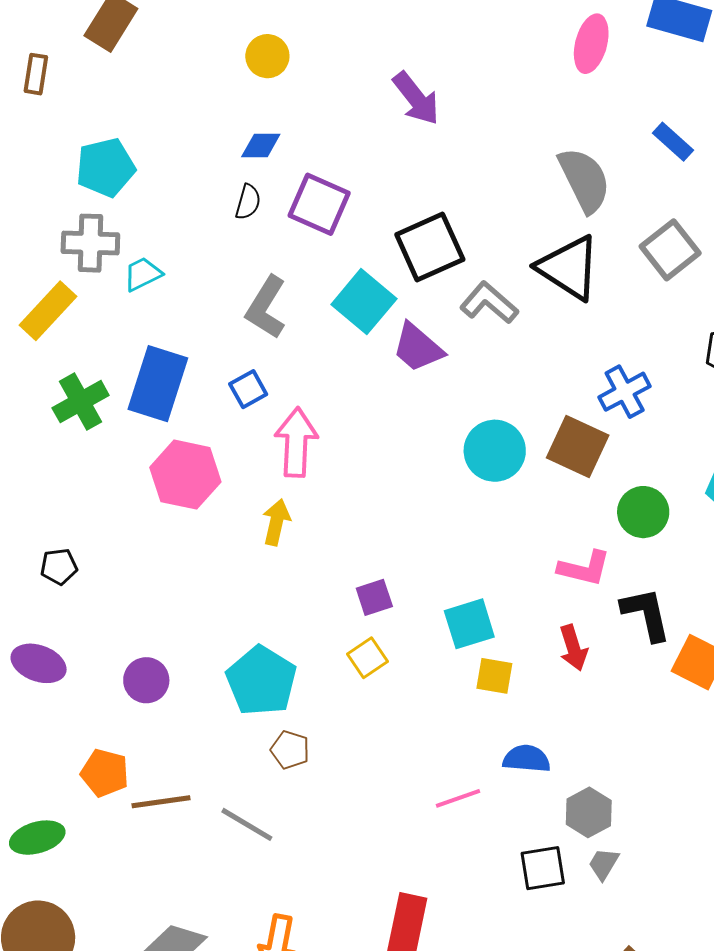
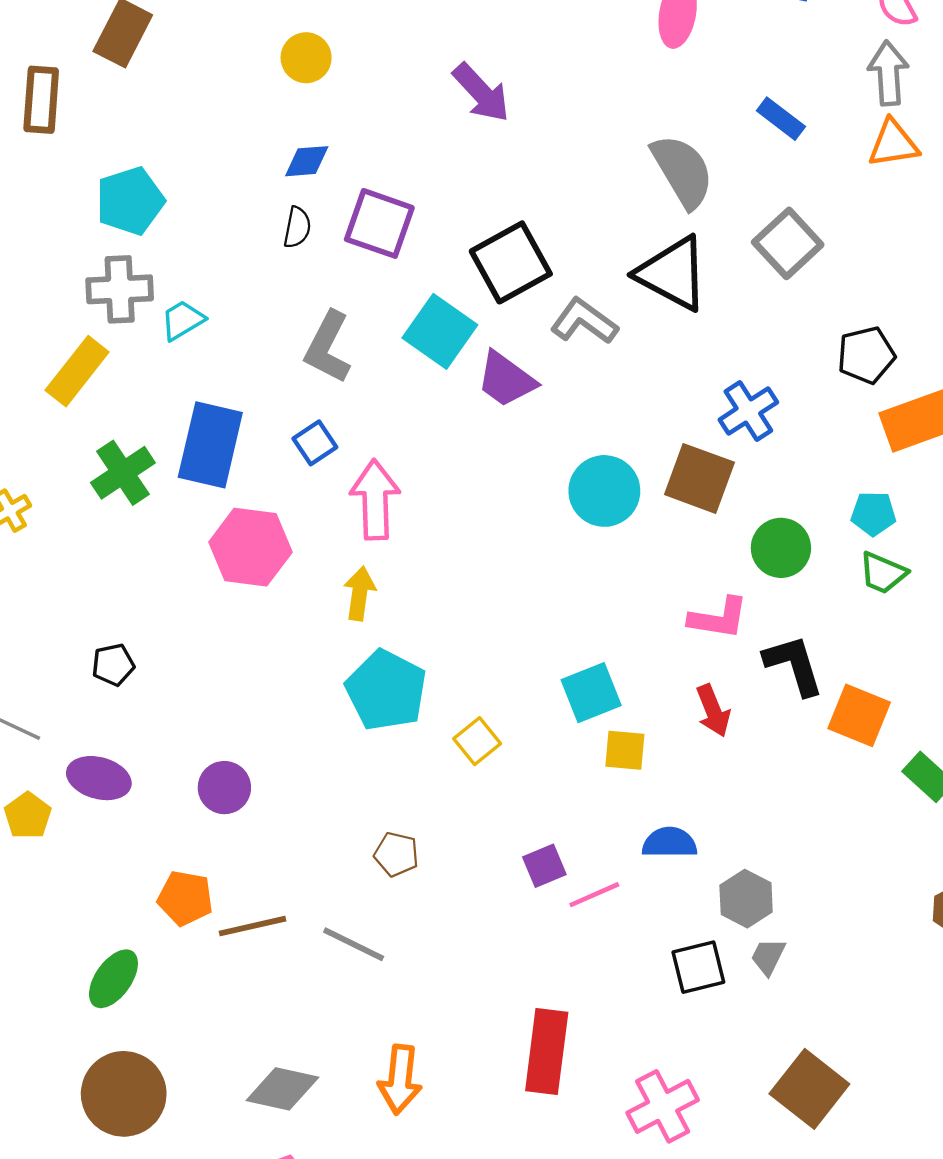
brown rectangle: (36, 74) -> (41, 100), size x1.4
purple square: (374, 597) -> (544, 866), moved
cyan pentagon: (261, 681) -> (386, 690), moved
green ellipse: (37, 838) -> (113, 979), turned -34

